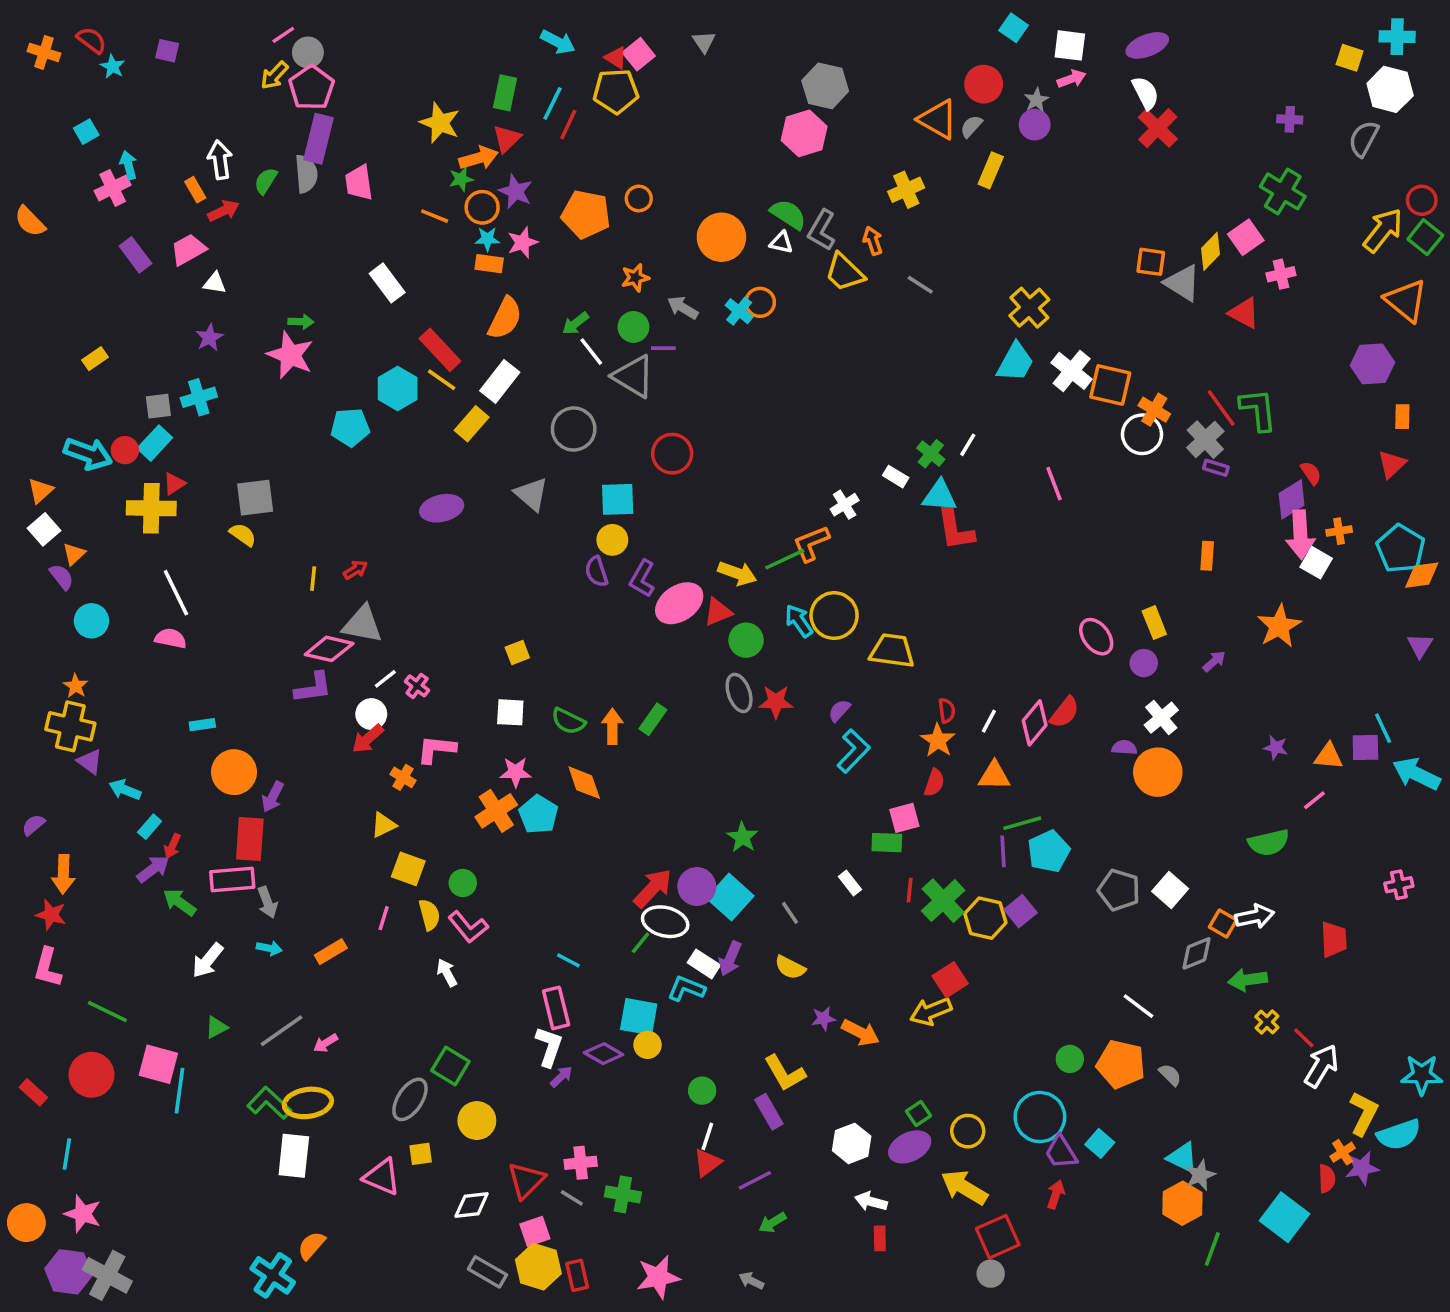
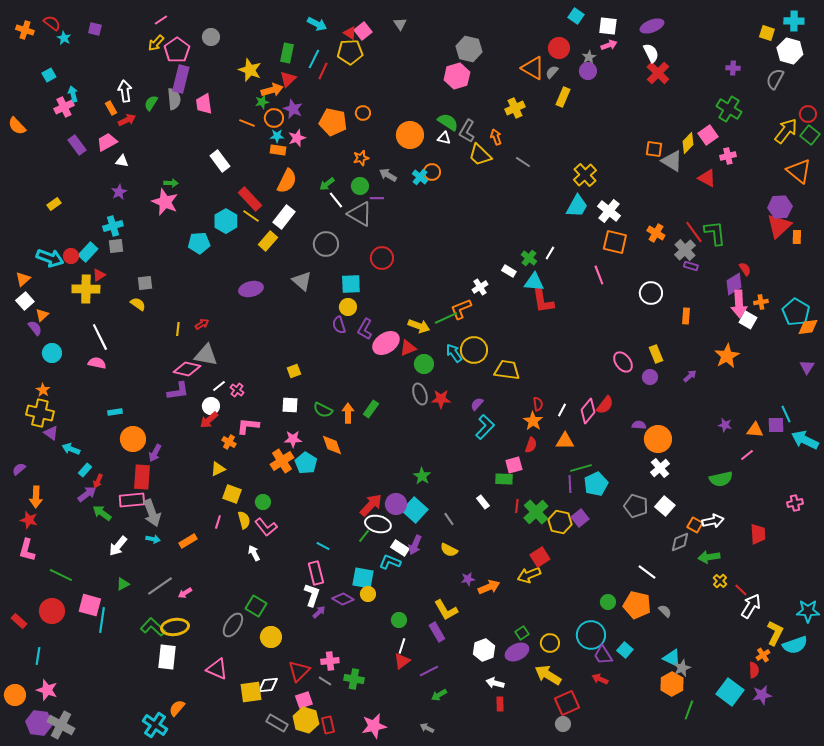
gray circle: (308, 52) -> (211, 37), moved
orange square: (1110, 385) -> (615, 242), moved
gray square: (158, 406) -> (116, 246), moved
white circle: (1142, 434) -> (651, 293), moved
red triangle: (1392, 464) -> (779, 226), moved, size x1.5
gray square: (255, 498) -> (145, 283), size x0.7
white cross: (1161, 718) -> (660, 468), moved
gray arrow: (267, 902) -> (152, 513), size x1.5
orange arrow: (860, 1033) -> (489, 587), turned -50
yellow square: (421, 1154) -> (251, 692), moved, size x1.6
purple star: (1362, 1168) -> (762, 695), moved
red arrow: (1056, 1194) -> (600, 679), turned -84

